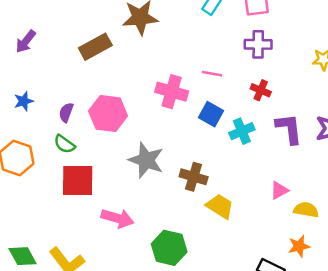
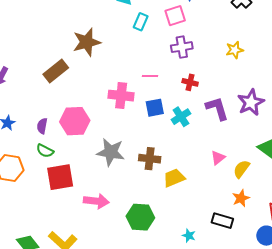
blue square: (211, 114) -> (155, 108), turned -30
yellow trapezoid: (220, 206) -> (174, 178), turned -45
yellow semicircle: (306, 210) -> (241, 169), turned -54

